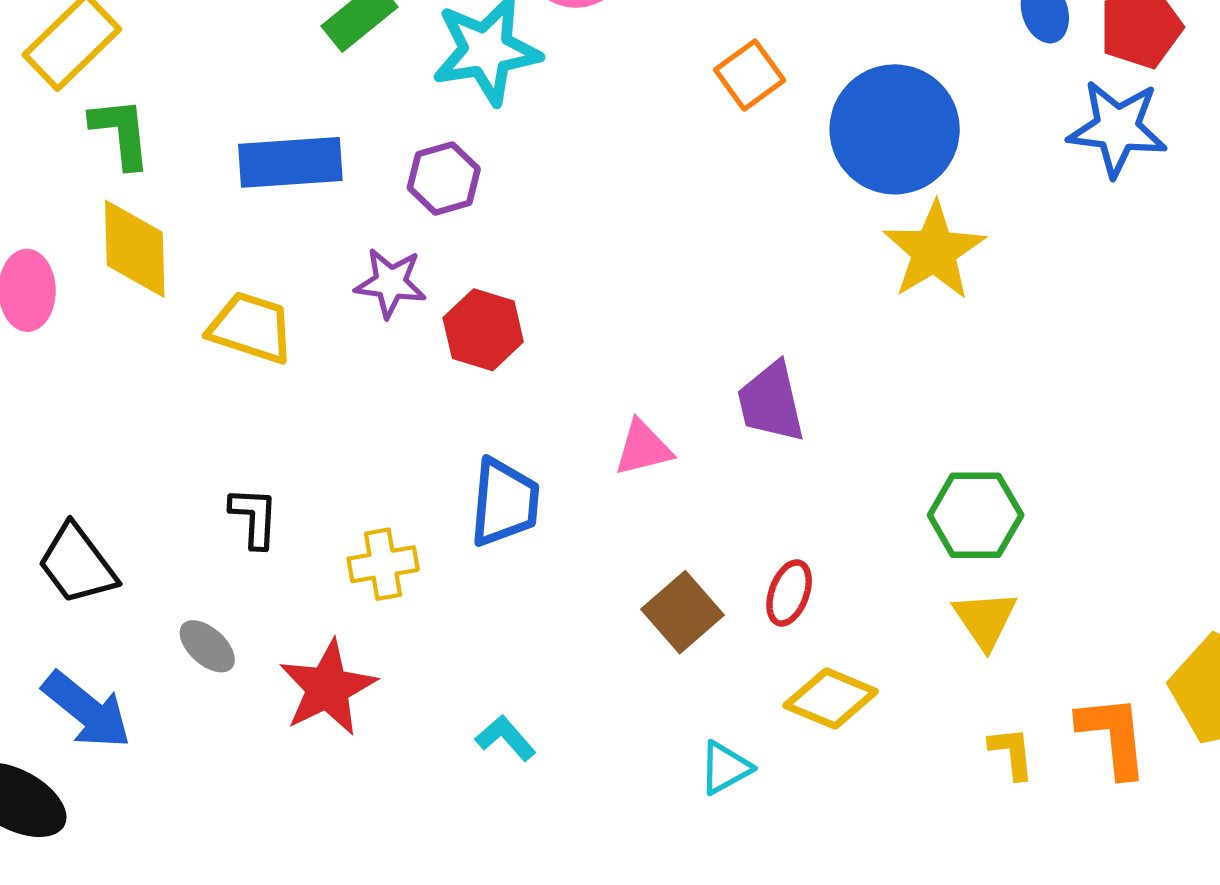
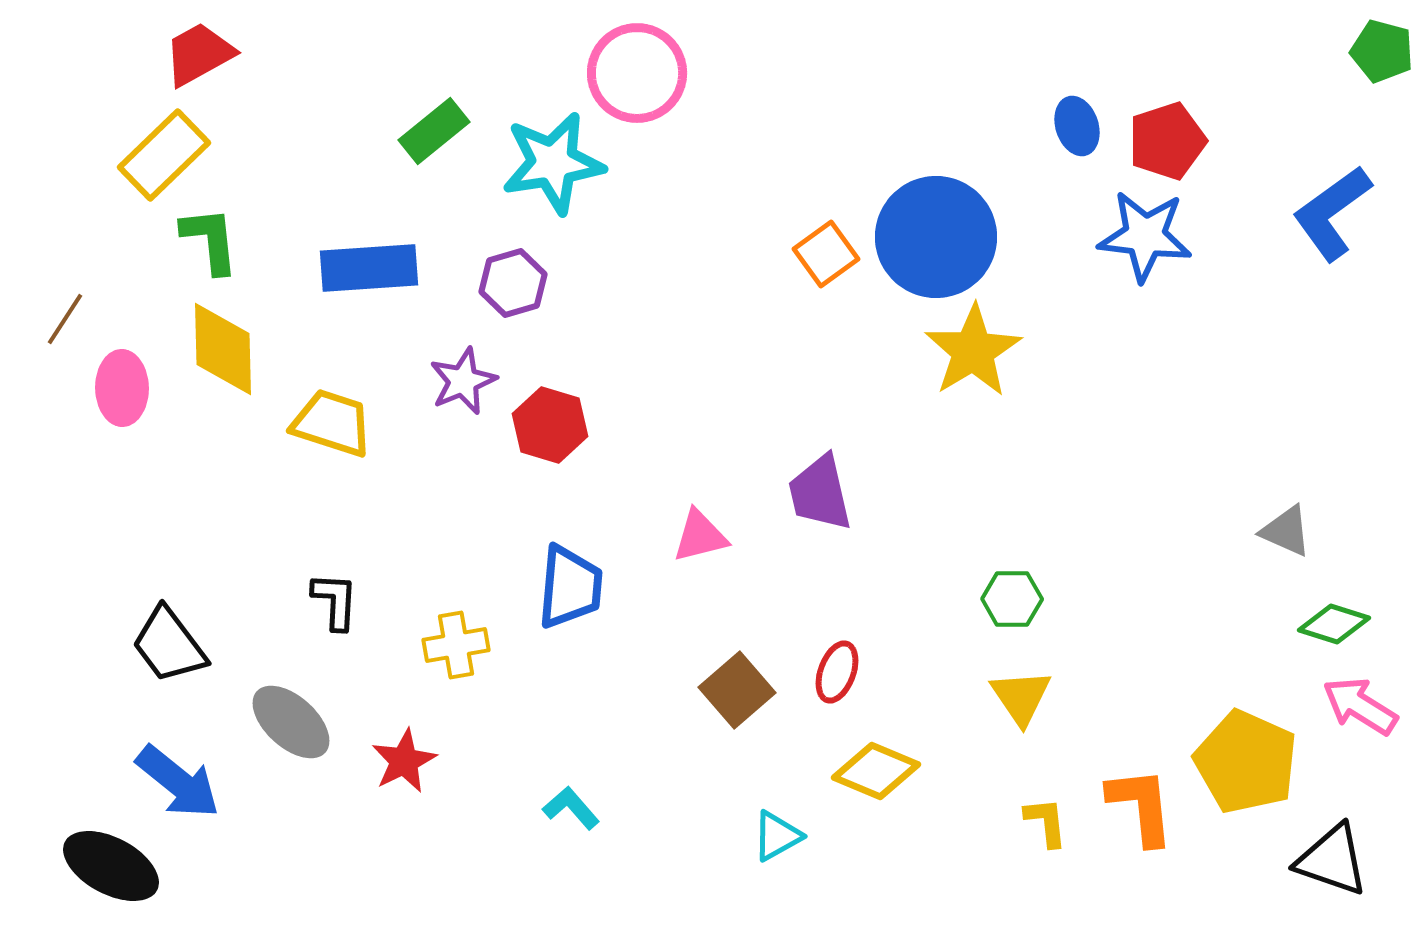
orange square: (750, 75) -> (826, 254), moved
purple star: (391, 283) -> (463, 381), turned -30
green hexagon: (976, 515) -> (1012, 599), size x0.7
gray ellipse: (207, 646) -> (291, 722), size x1.5
red star: (328, 688) -> (404, 761), size x0.7

